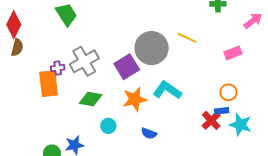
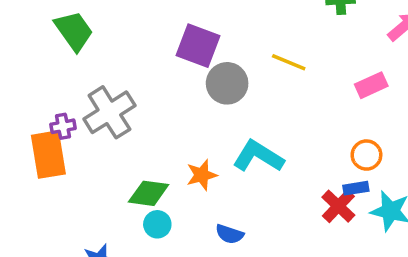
gray circle: (152, 48) -> (227, 83), size x0.7
purple square: (127, 67) -> (198, 46), moved, turned -35
green diamond: (91, 99) -> (149, 193), moved
orange star: (135, 99) -> (202, 175), size x0.7

